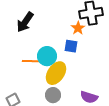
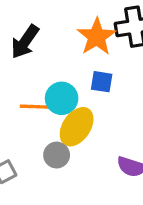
orange star: (78, 28) -> (97, 37), moved, size x1.6
gray circle: (53, 95) -> (57, 155), moved

